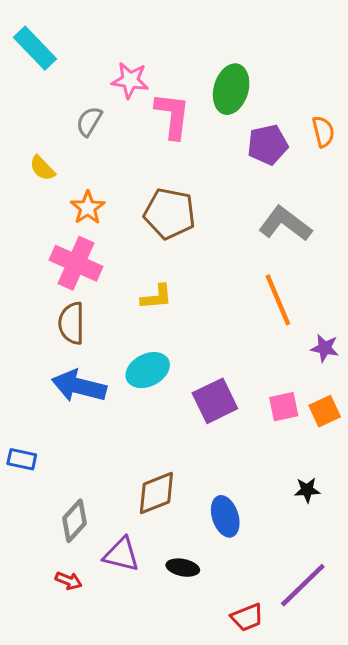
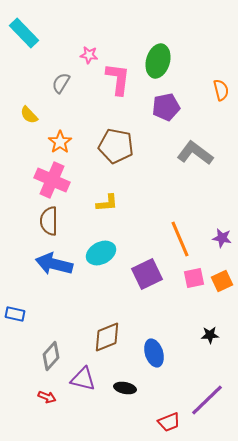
pink star: (130, 80) -> (89, 55), size x0.7
purple pentagon: (268, 145) -> (166, 107), moved
orange line: (278, 300) -> (180, 239), moved

